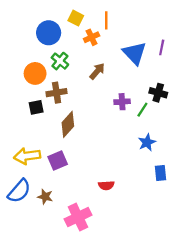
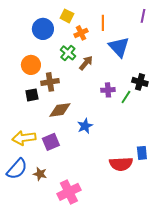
orange line: (106, 20) -> (103, 23), moved
purple line: (162, 47) -> (143, 16), moved
green cross: (60, 61) -> (68, 53), moved
brown diamond: (68, 124) -> (60, 110), turned 40
blue star: (147, 142) -> (85, 126), moved
red semicircle: (106, 185) -> (121, 164), moved, size x1.6

